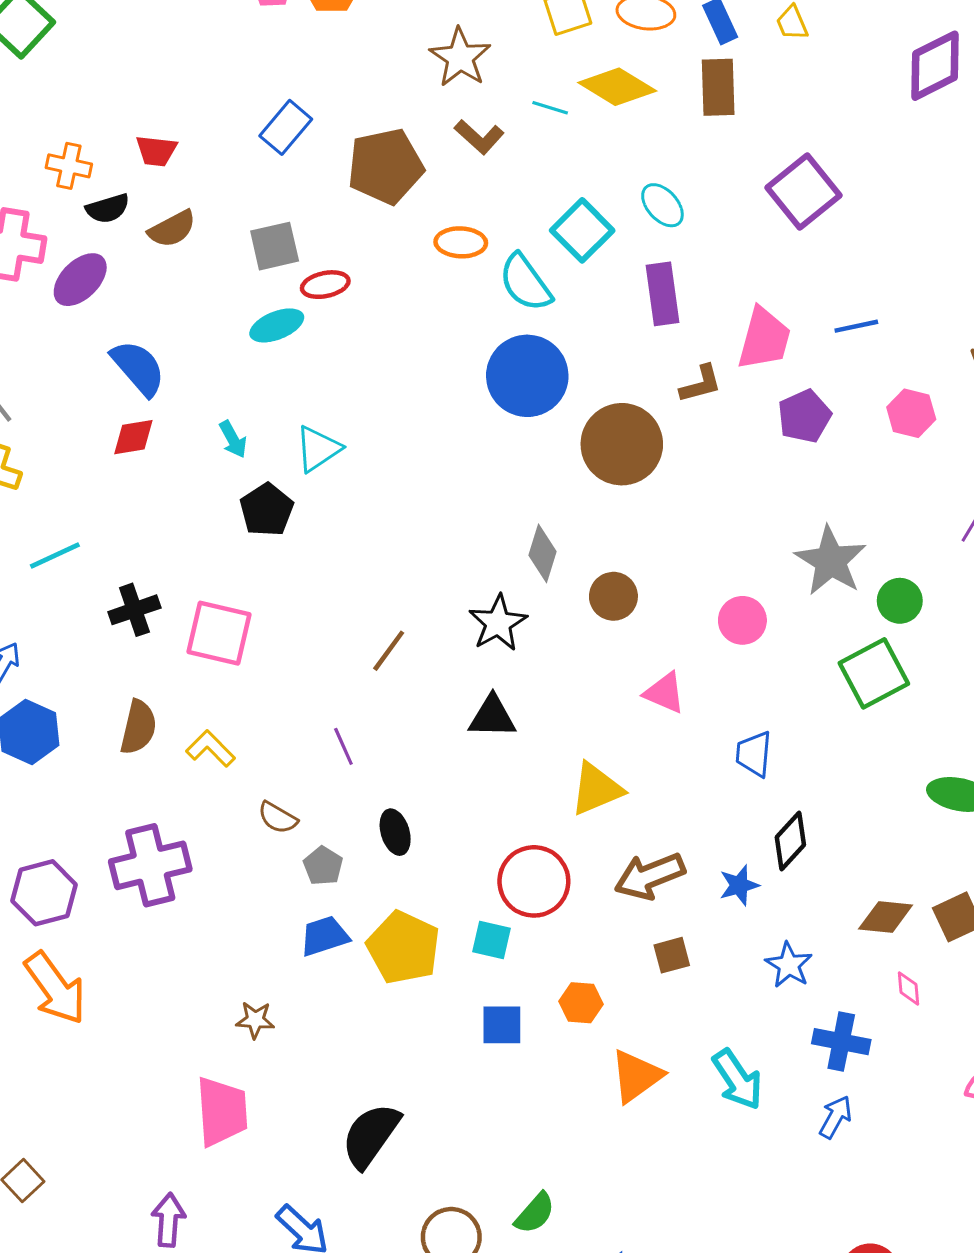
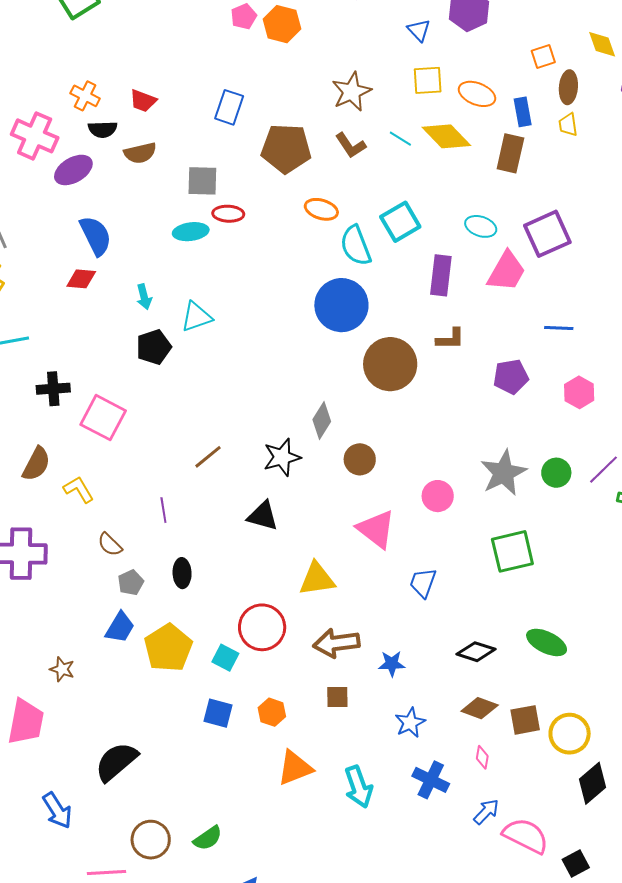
blue rectangle: (286, 127) -> (229, 107), turned -36
cyan ellipse: (662, 205) -> (481, 226), moved, turned -44
pink trapezoid: (764, 339) -> (507, 271), moved
green circle: (900, 601) -> (556, 473), moved
pink triangle: (665, 693) -> (376, 529), size x1.4
black diamond: (790, 841) -> (476, 652), moved, turned 51
blue trapezoid: (325, 936) -> (120, 627), turned 124
blue arrow: (835, 1117) -> (486, 812), moved

